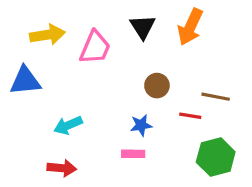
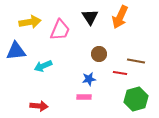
cyan arrow: (68, 125) -> (43, 66), moved

